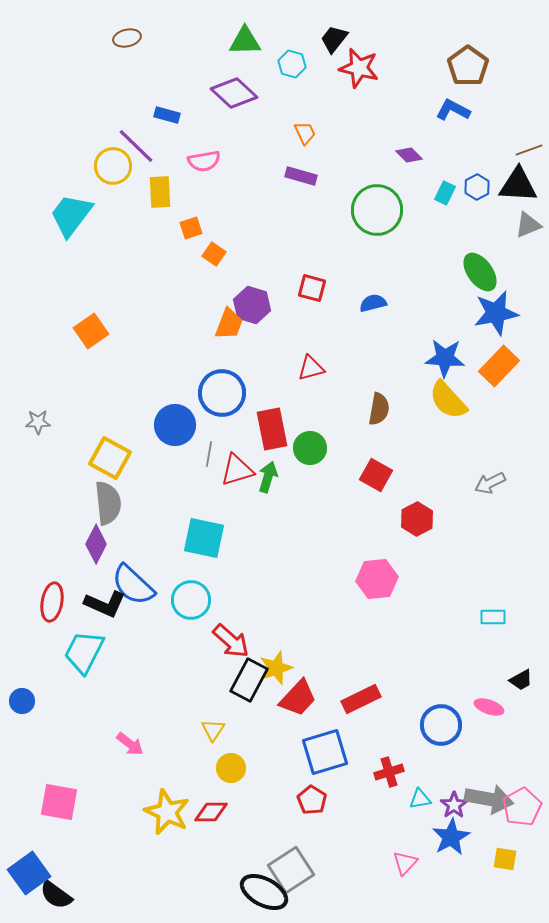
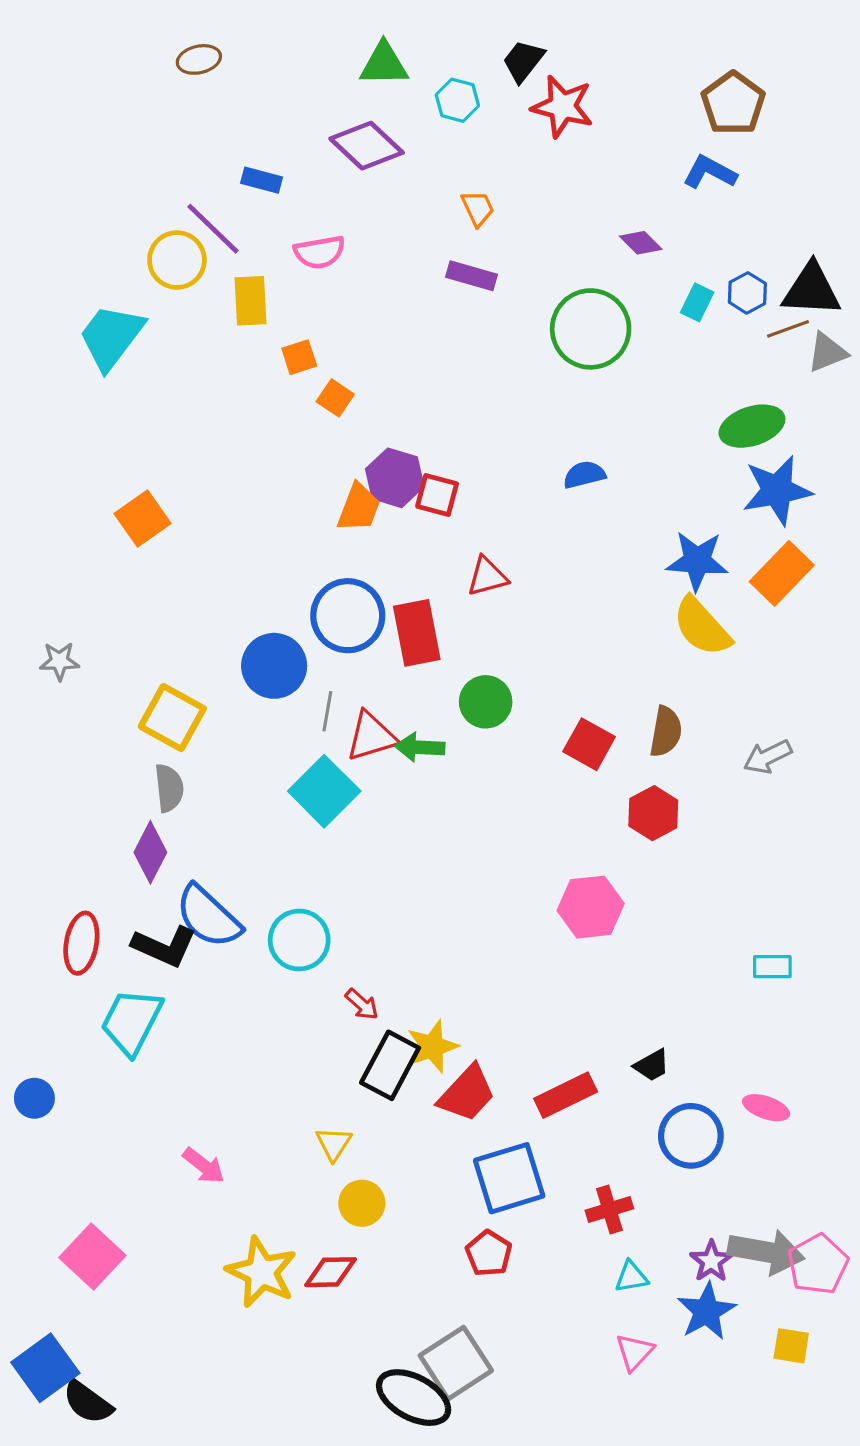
brown line: (529, 150) -> (788, 329), moved
green ellipse: (480, 272) -> (752, 426), turned -72
red square: (312, 288) -> (437, 495), moved
brown semicircle: (379, 409) -> (666, 732), moved
red rectangle: (272, 429) -> (417, 633), moved
green arrow: (268, 477) -> (420, 747), turned -104
gray semicircle: (108, 503) -> (169, 788), size x0.7
cyan square: (204, 538) -> (324, 791), moved, turned 33
red arrow: (231, 641) -> (362, 1004), size x0.6
black trapezoid: (521, 680) -> (652, 1065), moved
cyan triangle: (420, 799) -> (631, 1277), moved
pink square: (59, 802) -> (92, 1256), turned 33

